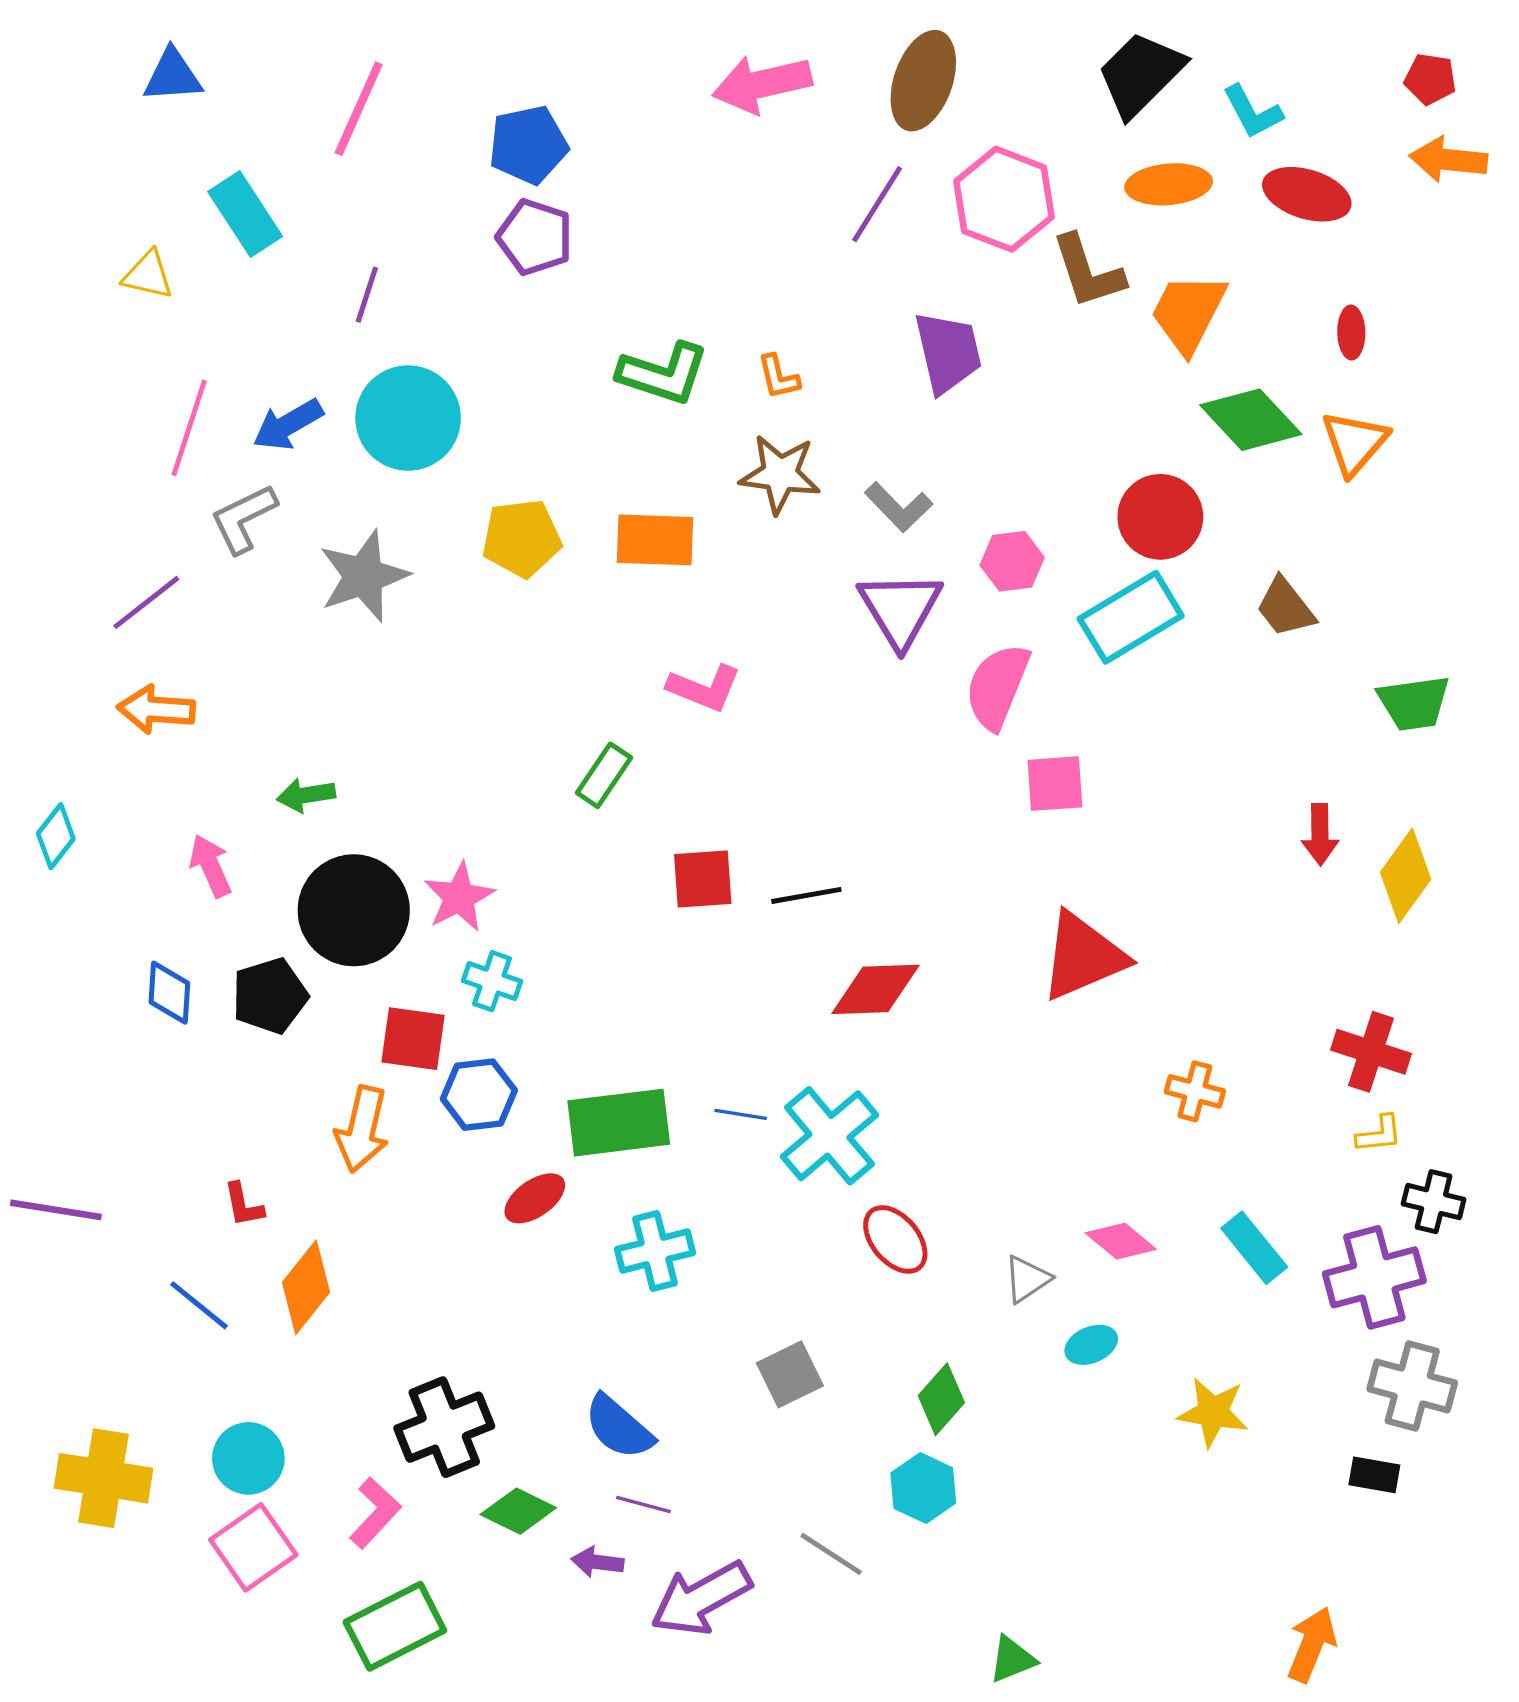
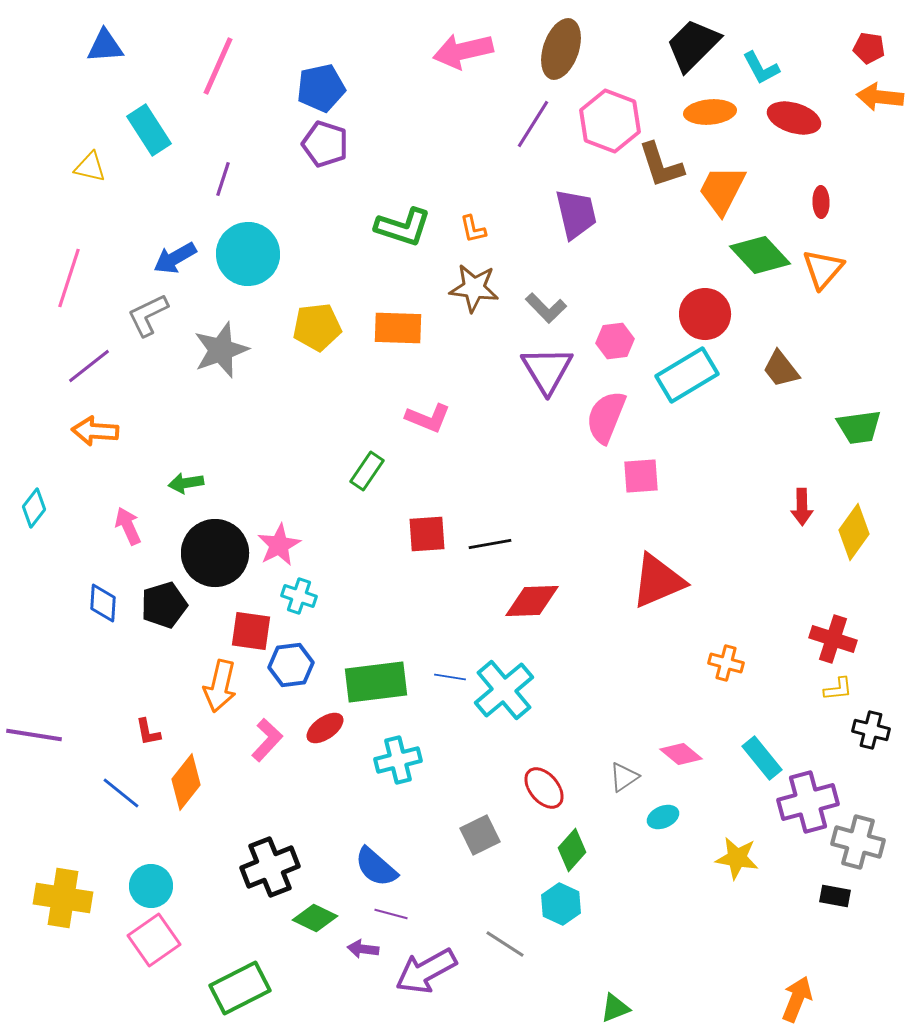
pink line: (189, 428) -> (69, 278), moved
red ellipse: (895, 1239) -> (544, 788), moved
purple cross: (1374, 1277) -> (808, 802), moved
pink L-shape: (375, 1513) -> (267, 740), moved

